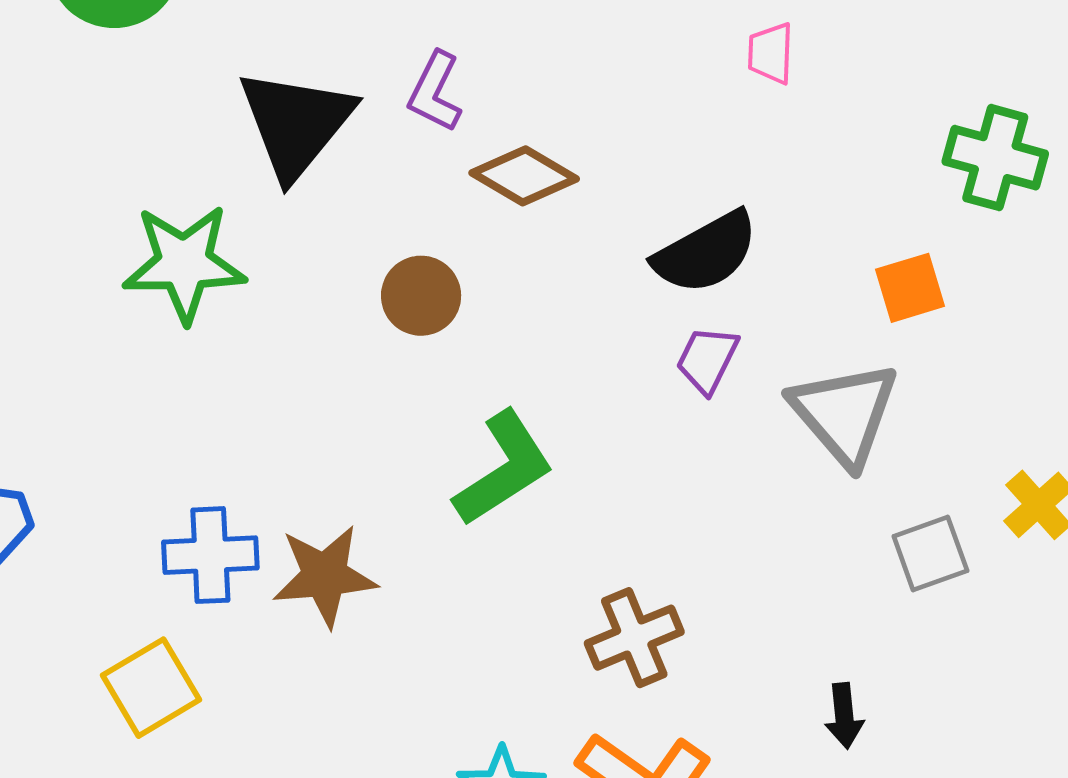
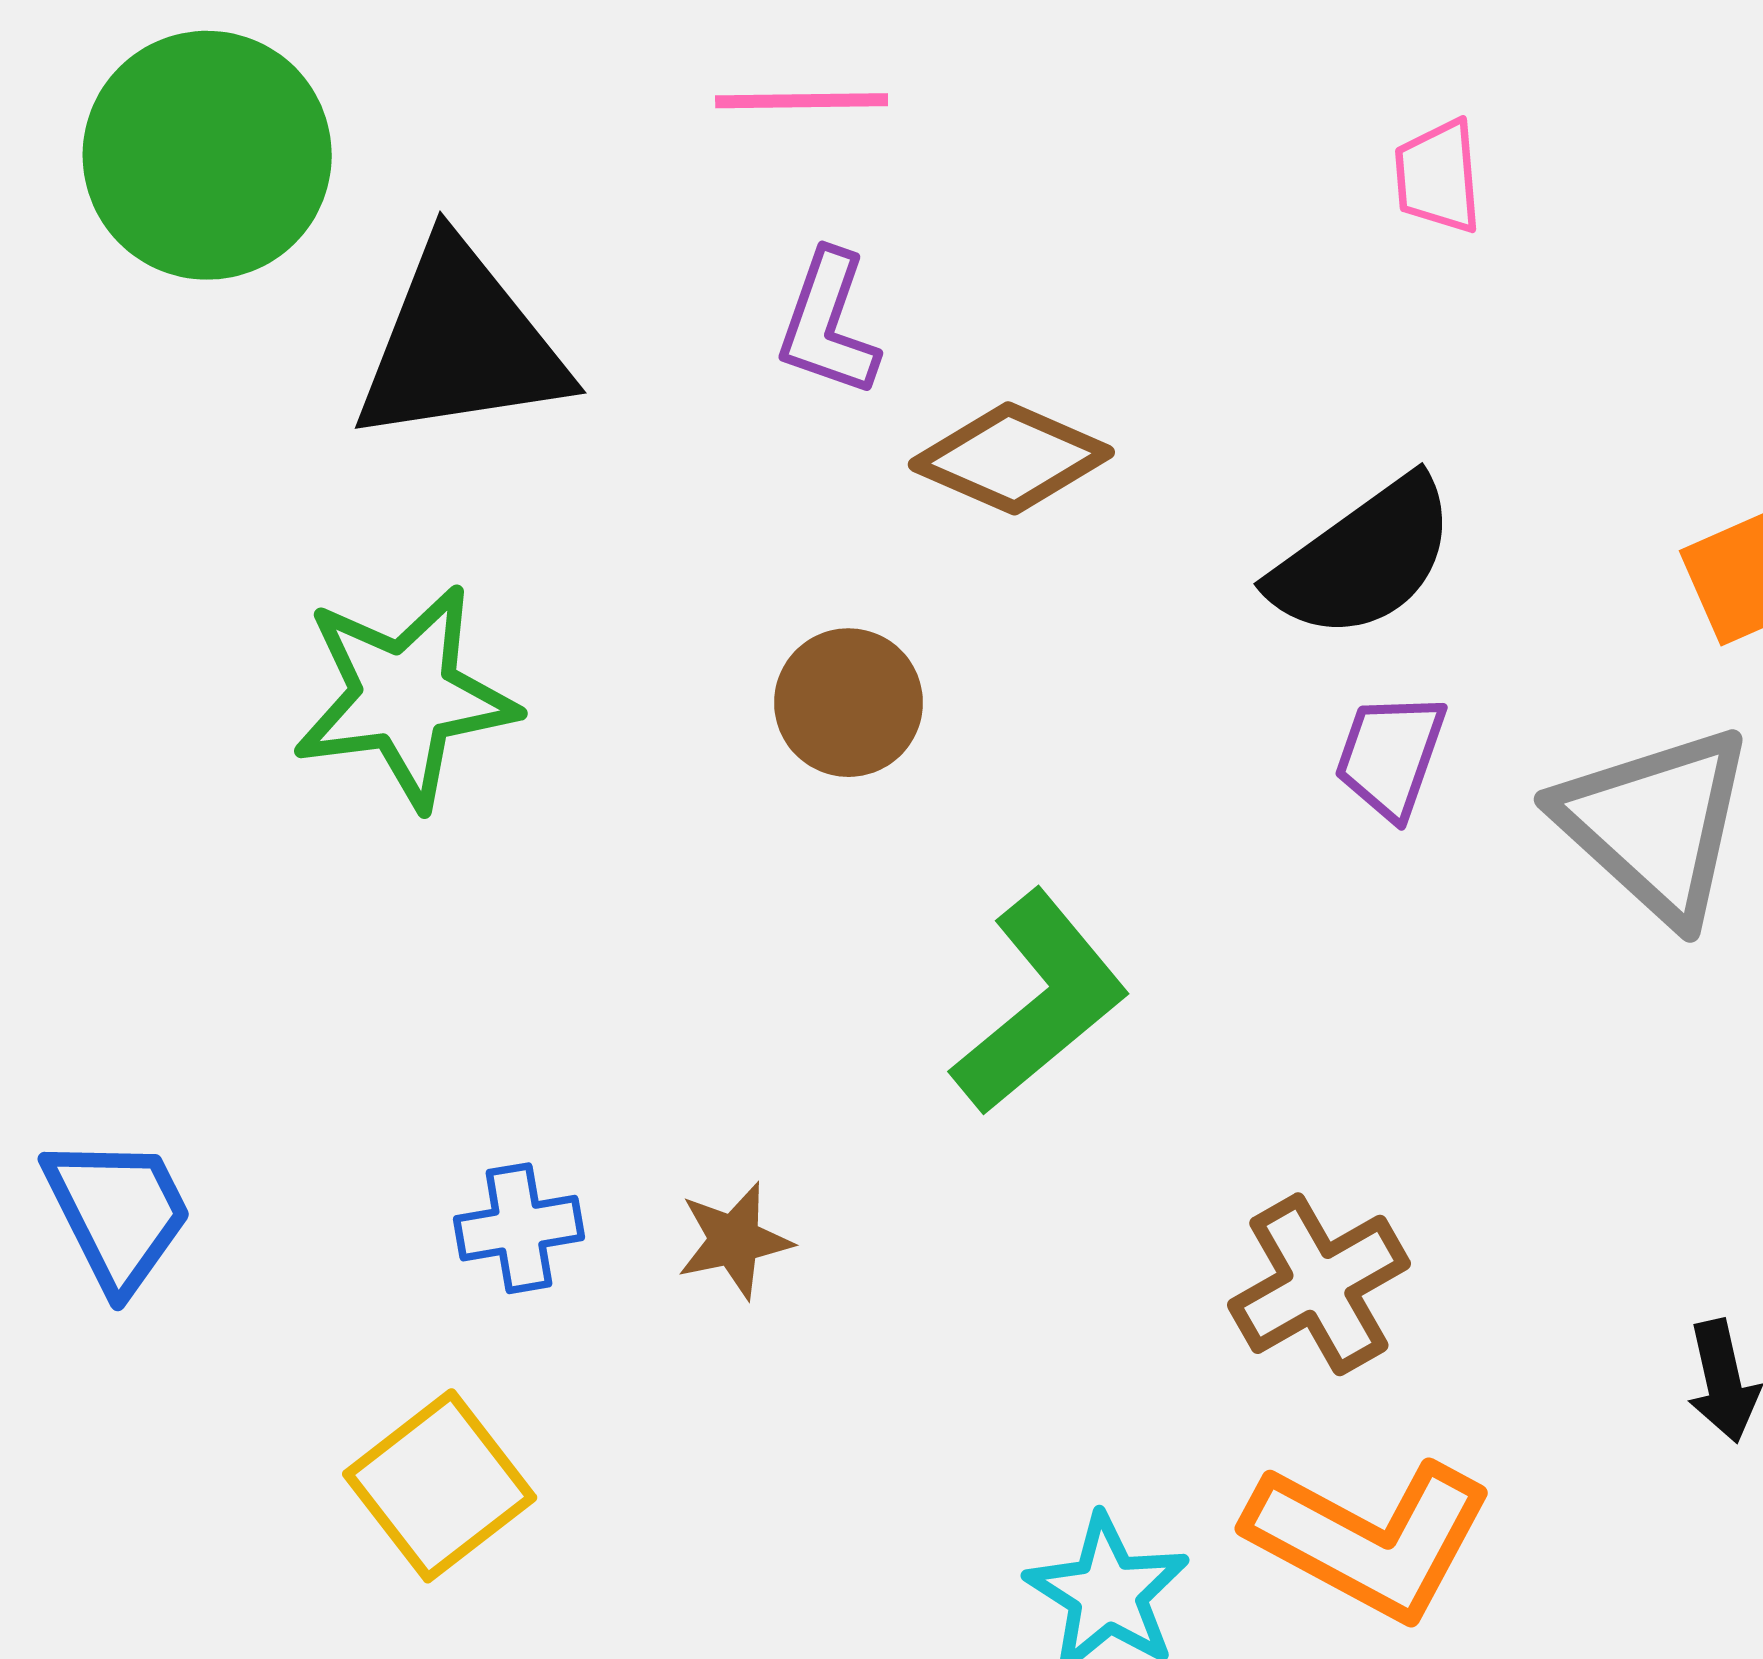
black triangle: (296, 123) -> (460, 344), moved, turned 49
blue cross: (210, 555) -> (519, 1228), size x0.7
brown star: (325, 576) -> (734, 1240), size x0.6

